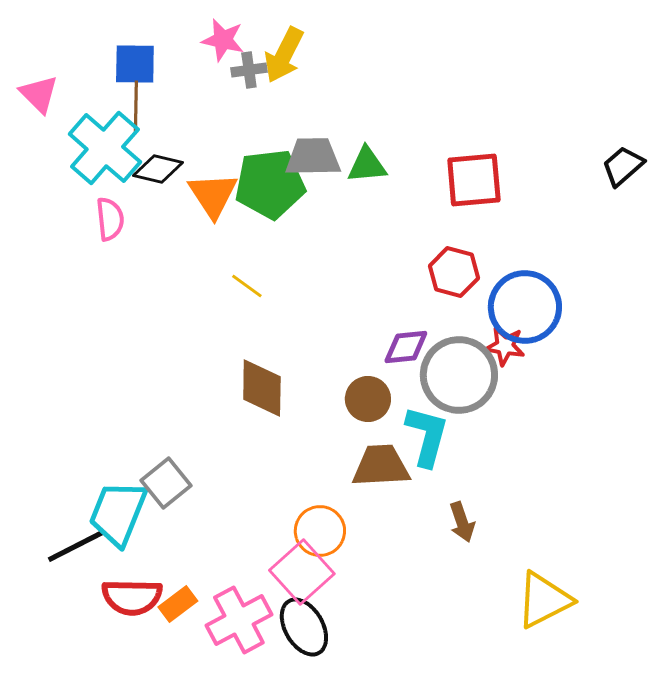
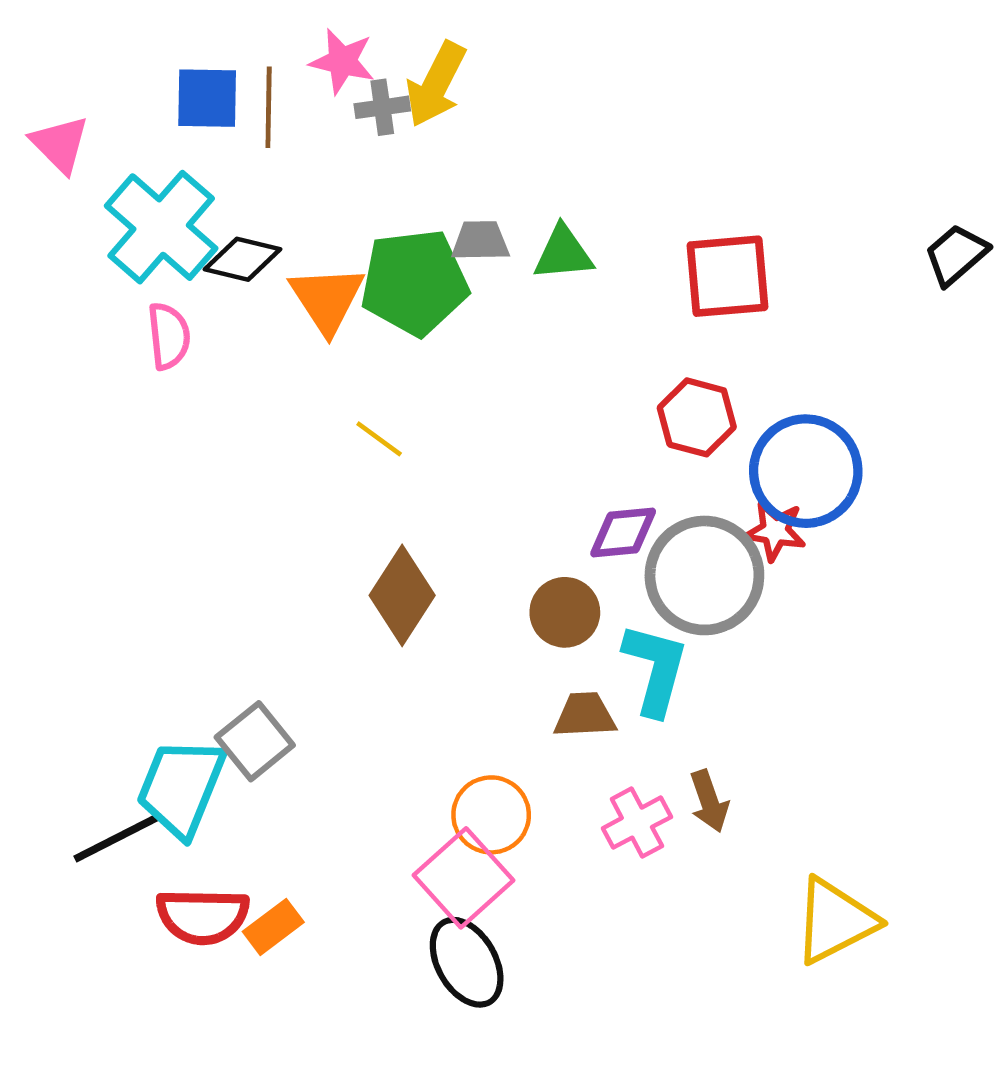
brown line: (136, 107) -> (269, 107), moved
gray trapezoid: (313, 157) -> (480, 241), size x0.7
brown diamond: (262, 388) -> (402, 595), turned 32
brown trapezoid: (381, 466) -> (585, 715), size x0.7
pink cross: (239, 620) -> (637, 823), moved, size x0.7

